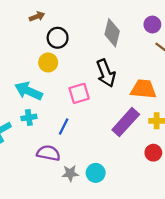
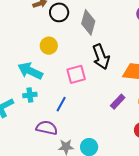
gray diamond: (112, 33) -> (88, 22), moved
black circle: (58, 38) -> (59, 12), moved
purple rectangle: (126, 122) -> (118, 102), size x0.6

